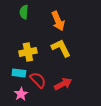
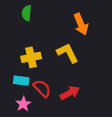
orange arrow: (58, 21) -> (81, 24), moved

